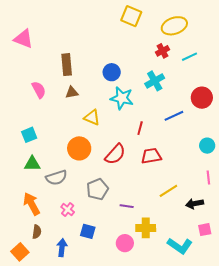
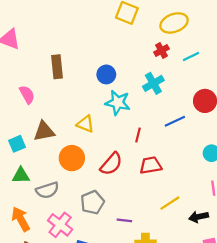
brown triangle: (72, 93) -> (44, 131), moved, size x1.5
pink cross: (68, 210) -> (60, 225), size x1.6

